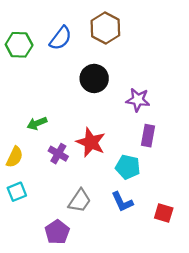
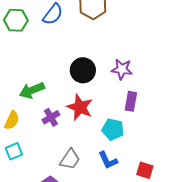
black circle: (94, 78) -> (83, 70), moved
green arrow: (37, 123) -> (32, 90), size x1.4
purple cross: (58, 154) -> (51, 117), turned 30

